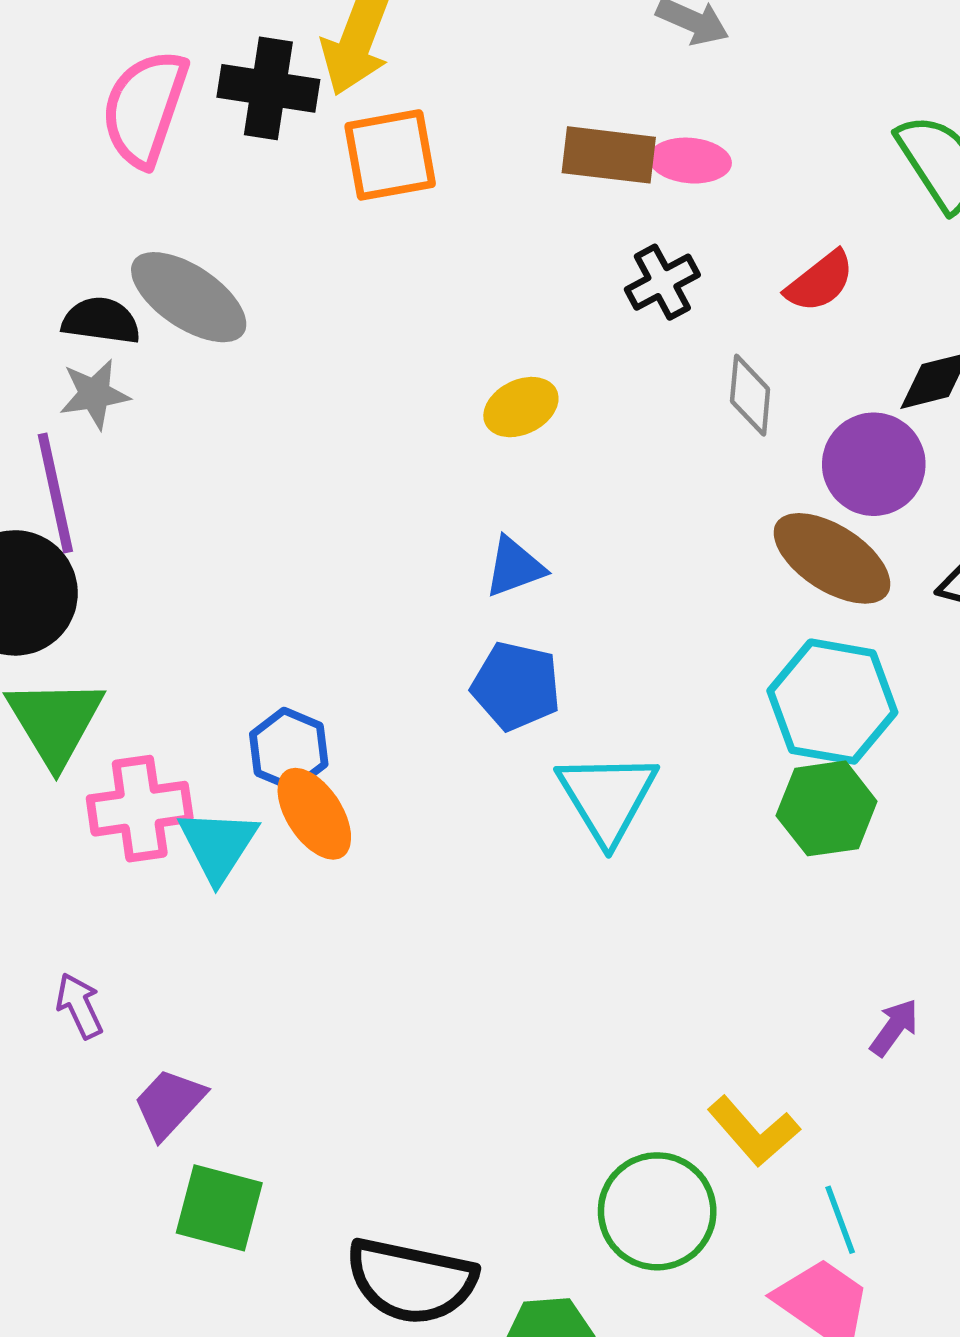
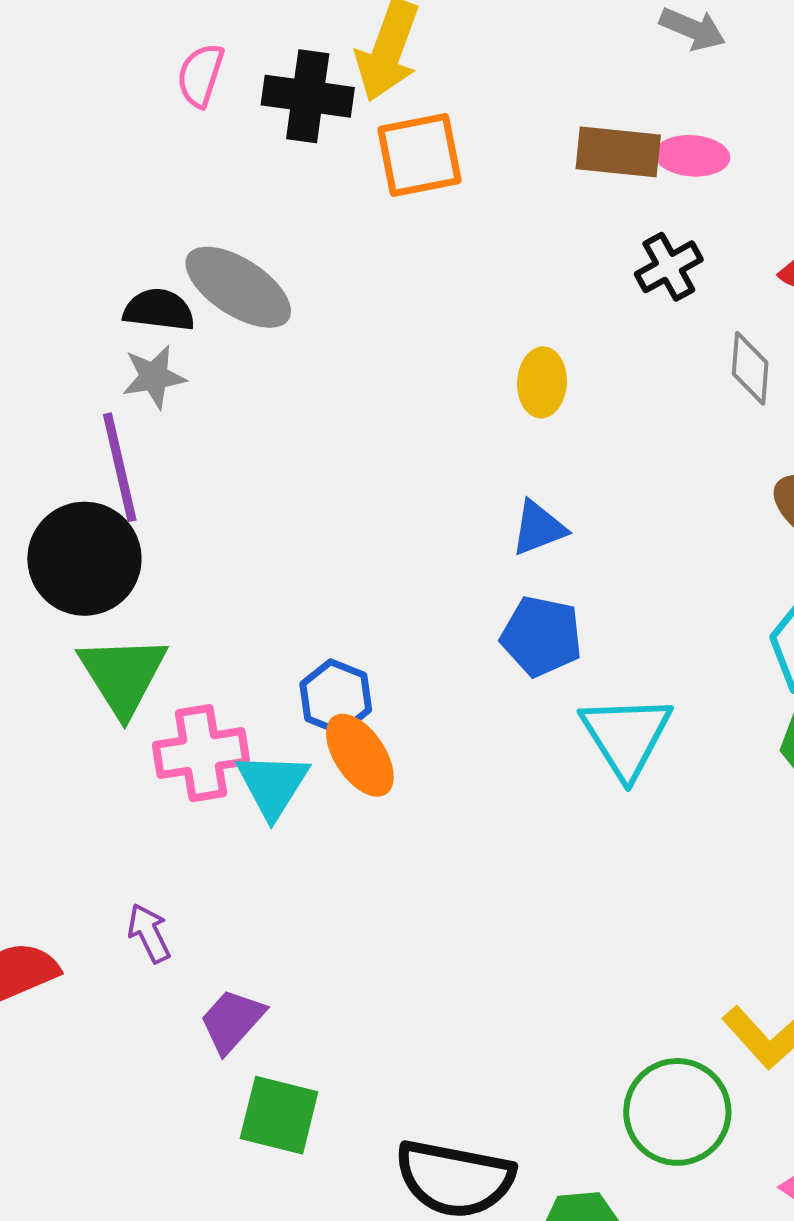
pink semicircle: (145, 108) -> (200, 75), moved, size x0.6
yellow ellipse: (521, 407) -> (542, 382), turned -60

